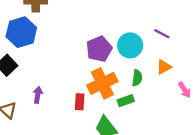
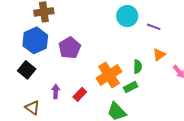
cyan circle: (130, 45) -> (127, 16), moved
purple pentagon: (99, 49) -> (70, 48), moved
red rectangle: (80, 102) -> (80, 94), moved, turned 48

